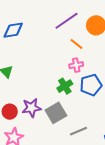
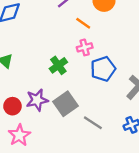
green cross: (65, 86) -> (58, 65), moved
gray line: (78, 131) -> (93, 123), turned 60

